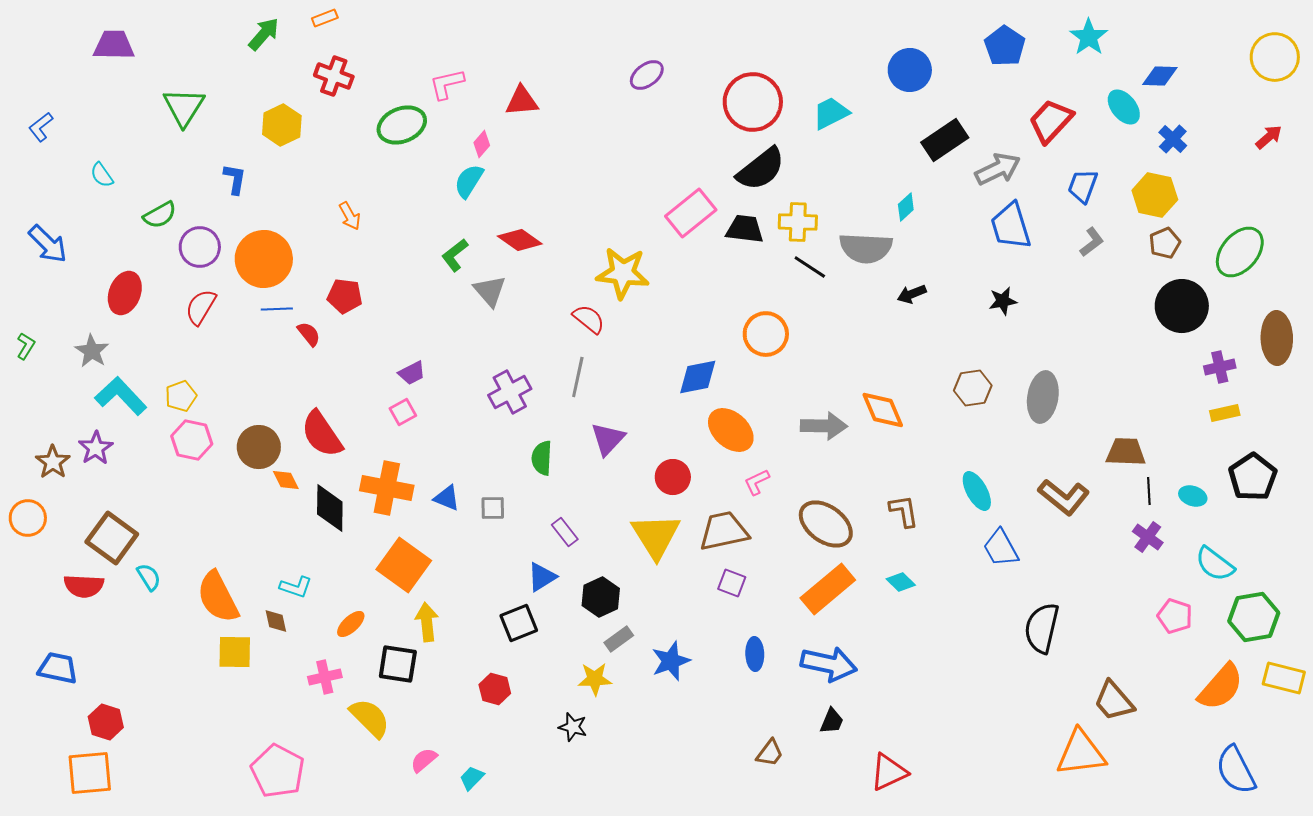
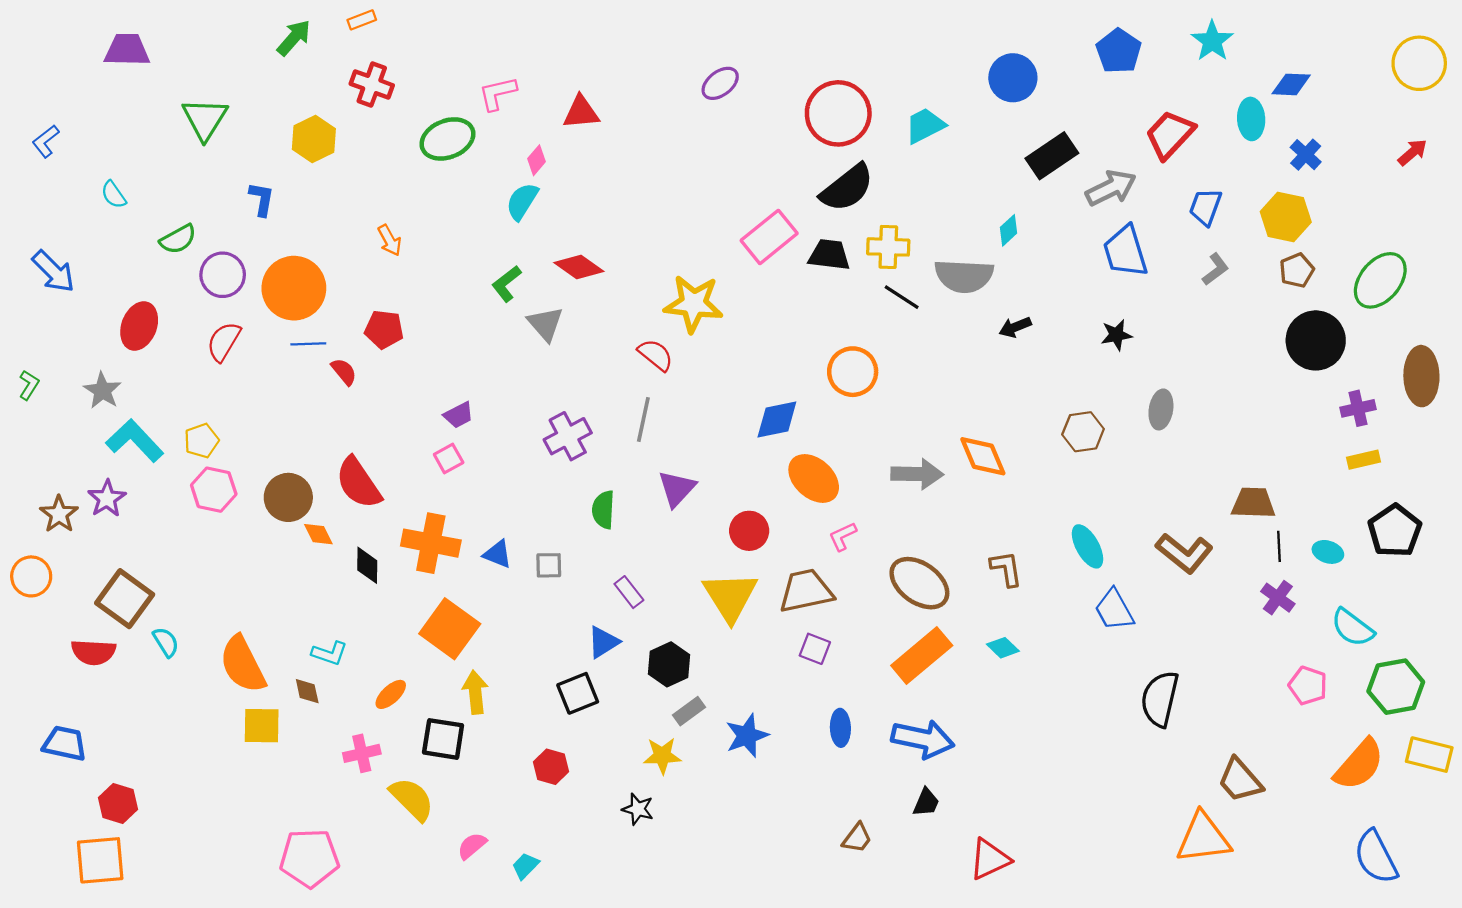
cyan ellipse: (1124, 107) -> (1251, 119), turned 36
gray ellipse: (1043, 397) -> (1161, 409), moved, size x0.7
black diamond: (330, 508) -> (367, 565), size x0.7
pink pentagon: (278, 771) -> (309, 858), turned -30

